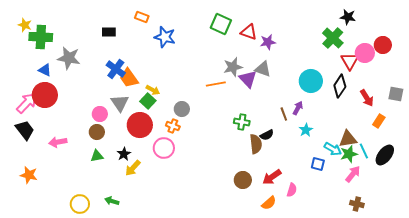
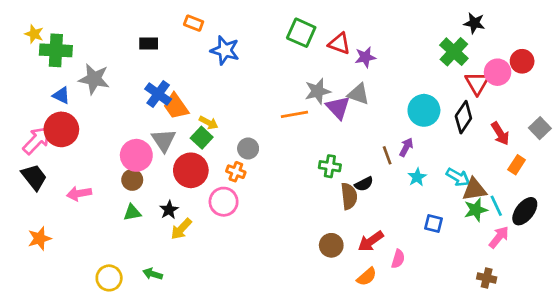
gray square: (396, 94) -> (540, 128), turned 35
pink circle: (100, 114) -> (136, 155), size x1.5
cyan arrow: (333, 149) -> (458, 177), moved
pink arrow: (353, 174) -> (499, 237), moved
orange star: (29, 175) -> (40, 238), turned -30

